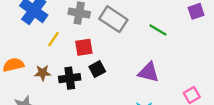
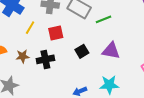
green line: (158, 30) -> (104, 19), moved, turned -49
black square: (97, 69) -> (82, 51), moved

